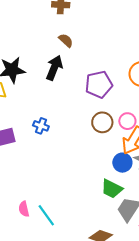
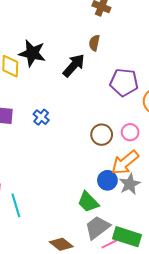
brown semicircle: (66, 40) -> (94, 43), turned -140
purple pentagon: (99, 84) -> (124, 82), moved
pink circle: (127, 121) -> (130, 132), moved

